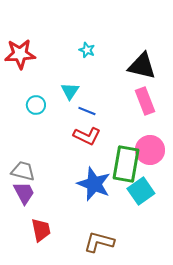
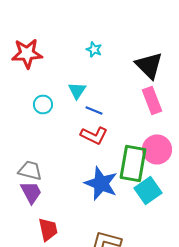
black triangle: (142, 66) -> (149, 66), turned 32

